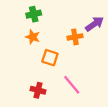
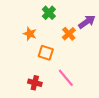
green cross: (34, 14) -> (49, 13), moved, turned -32
orange cross: (75, 37) -> (69, 34), turned -32

